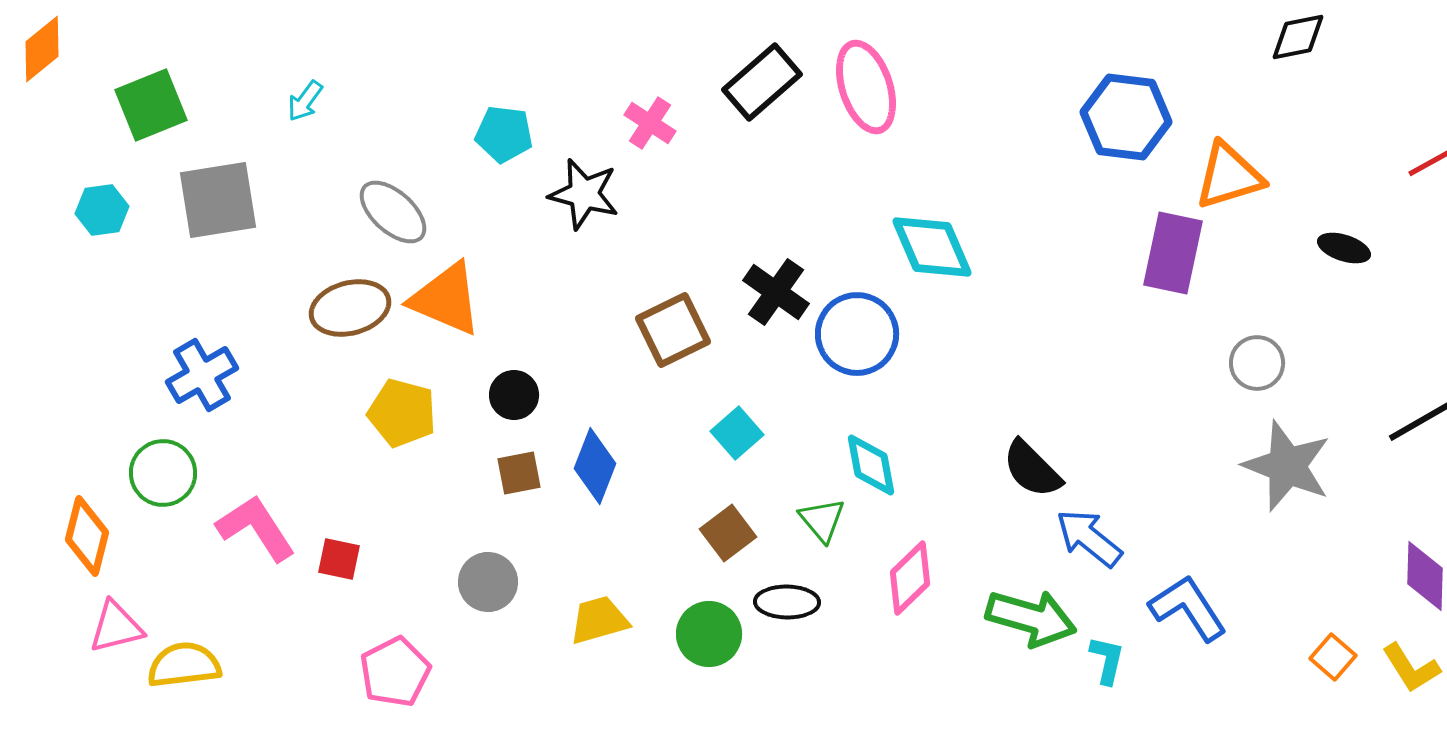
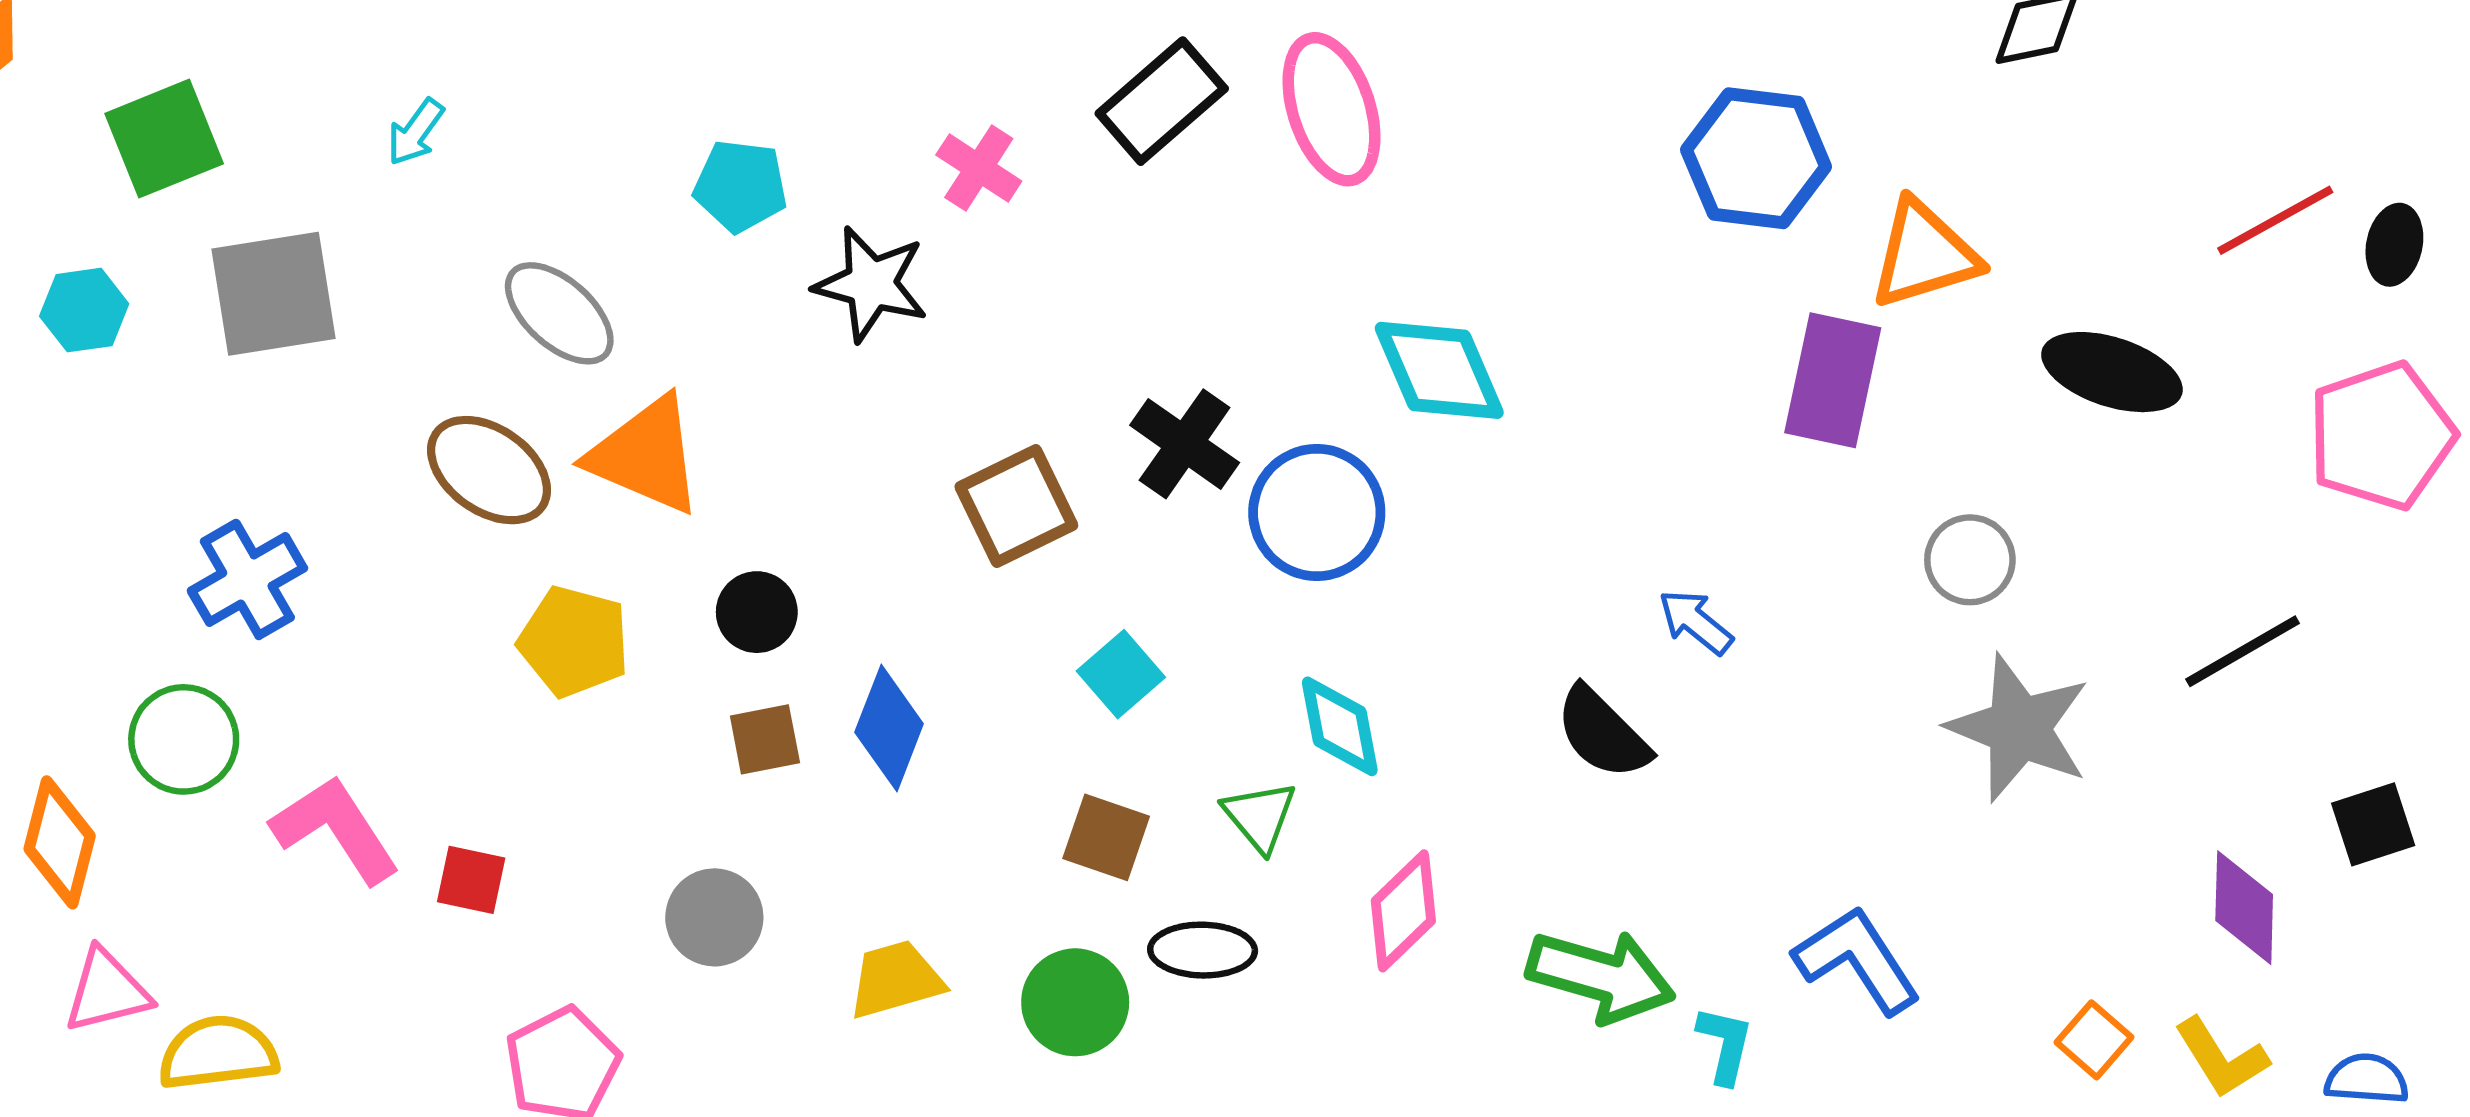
black ellipse: (1344, 248) -> (2112, 372), size x1.6
brown ellipse: (350, 308) -> (489, 470), turned 50
brown square: (728, 533) -> (1106, 837), turned -34
blue arrow: (1089, 538) -> (1696, 622), moved, size x0.7

